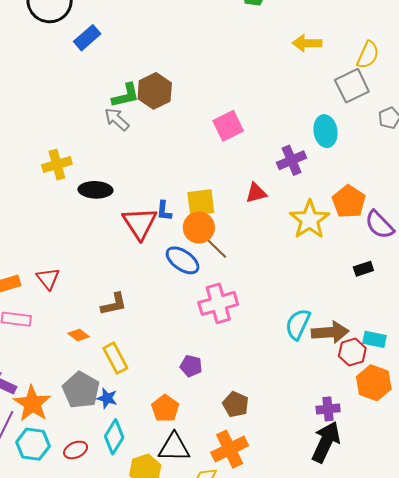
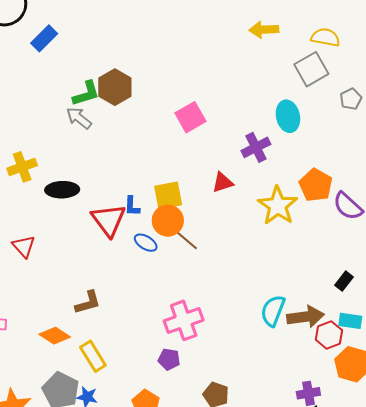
yellow semicircle: (368, 55) -> (325, 37), turned -100
blue ellipse: (183, 260) -> (146, 243), moved, size x0.7
black rectangle: (363, 269) -> (344, 281), moved, turned -30
red triangle: (48, 279) -> (24, 246), moved
pink cross: (218, 303) -> (184, 320), moved
orange diamond: (79, 335) -> (55, 336), size x1.4

